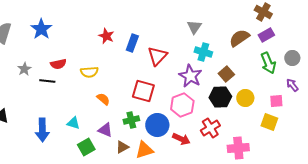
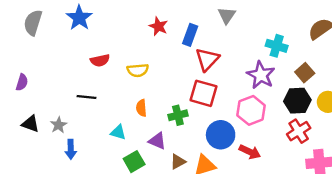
gray triangle: (194, 27) -> (227, 15), moved
red triangle: (157, 56) -> (207, 59), moved
gray star: (24, 69) -> (59, 125), moved
black line: (47, 81) -> (87, 97), moved
orange semicircle: (103, 99) -> (141, 108), moved, turned -136
green cross: (131, 120) -> (178, 115), moved
red cross: (210, 128) -> (299, 131), moved
blue arrow: (42, 130) -> (71, 149), moved, size x0.7

